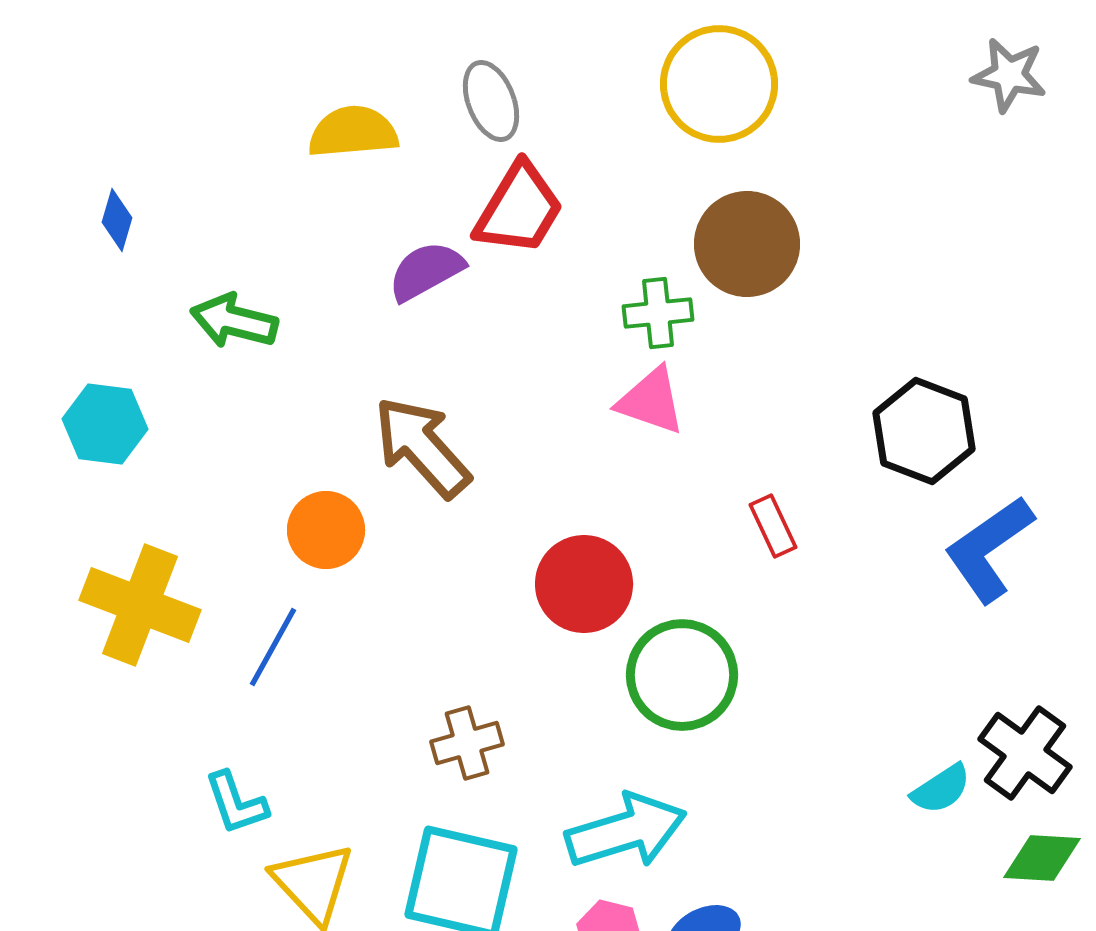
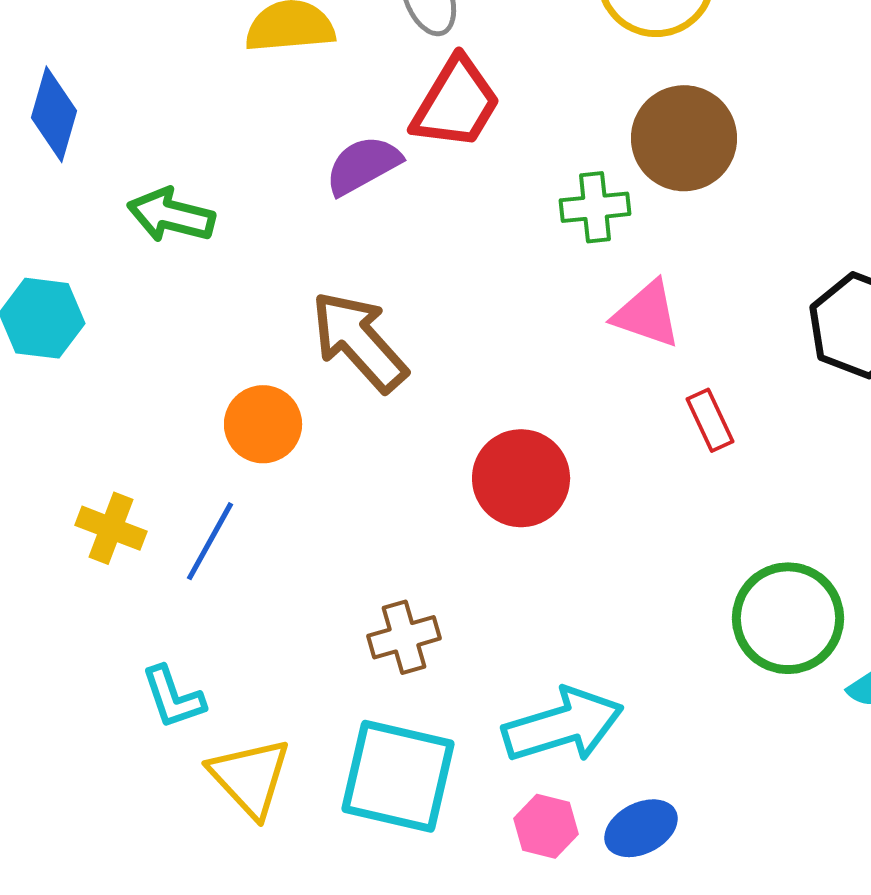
blue diamond: (117, 220) -> (54, 114), size x1.5
pink triangle: (651, 401) -> (647, 314), moved
yellow cross: (140, 605) -> (111, 528), moved, size x0.6
green circle: (682, 675) -> (788, 618), moved

